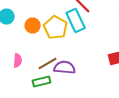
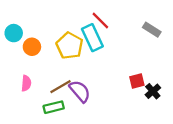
orange circle: (33, 26) -> (32, 47), moved
purple semicircle: (65, 68) -> (80, 91), turned 45

